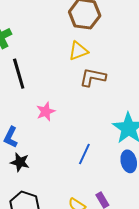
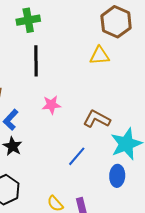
brown L-shape: (93, 77) -> (97, 119), moved

